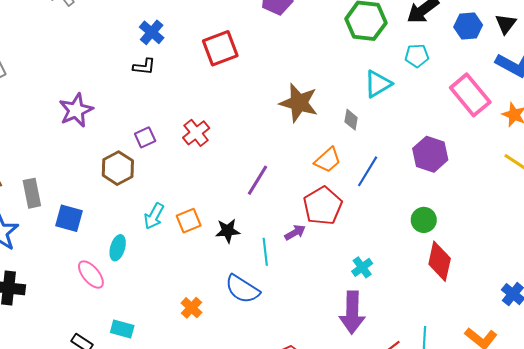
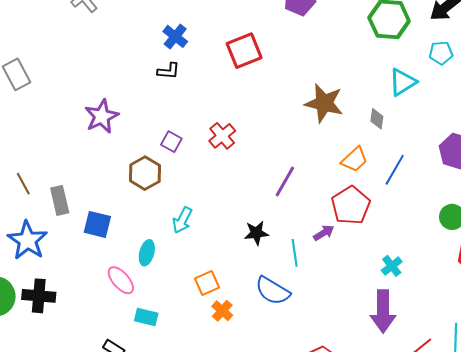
purple square: (145, 137) -> (171, 142), turned -35
orange square: (189, 221) -> (207, 283), moved
cyan rectangle: (122, 329) -> (146, 317), moved

